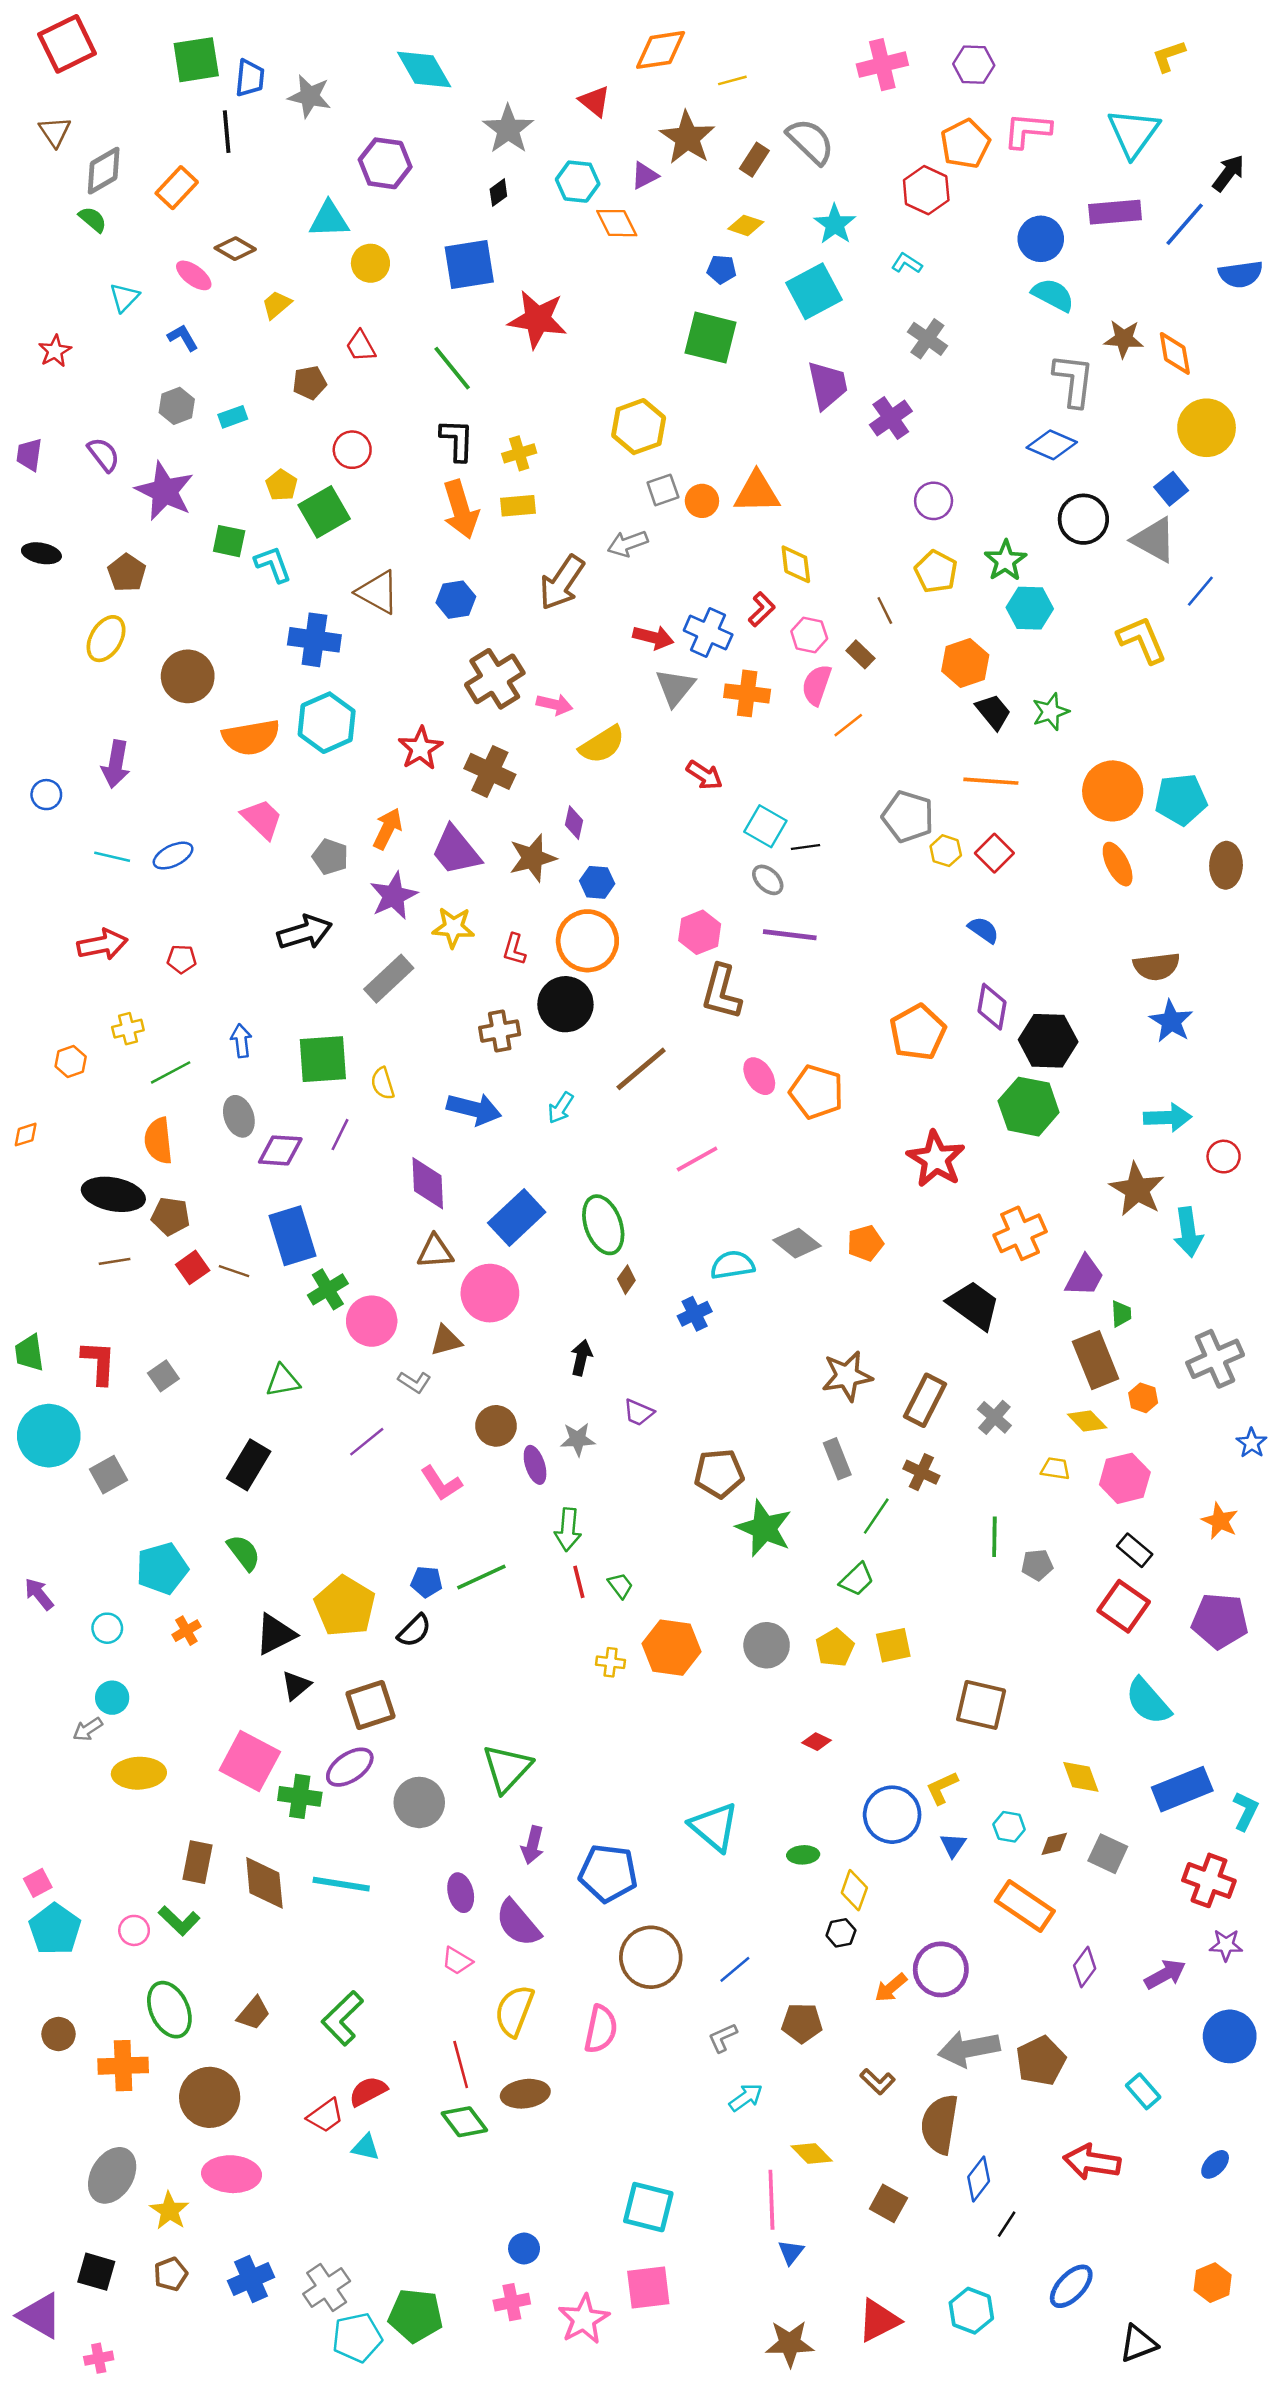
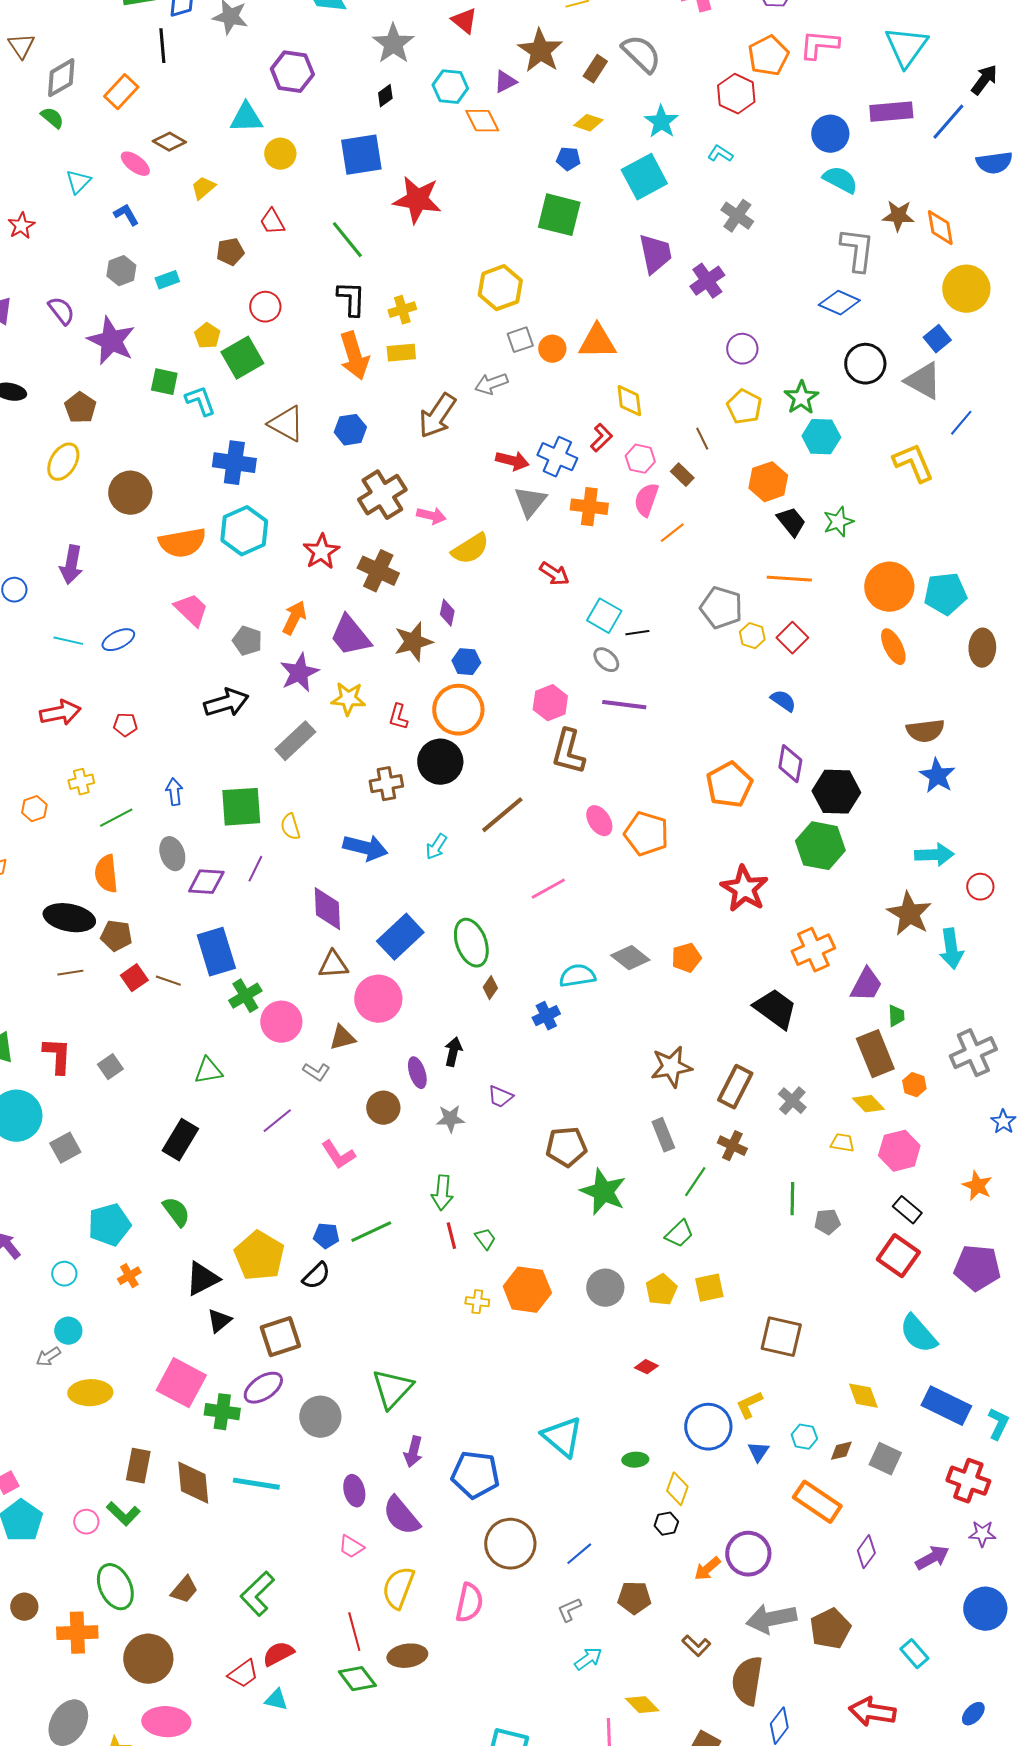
purple ellipse: (535, 1465) -> (417, 1073), moved
blue rectangle: (1182, 1789) -> (946, 1406), turned 48

